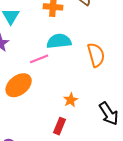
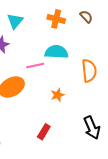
orange star: (71, 100) -> (58, 95), moved

